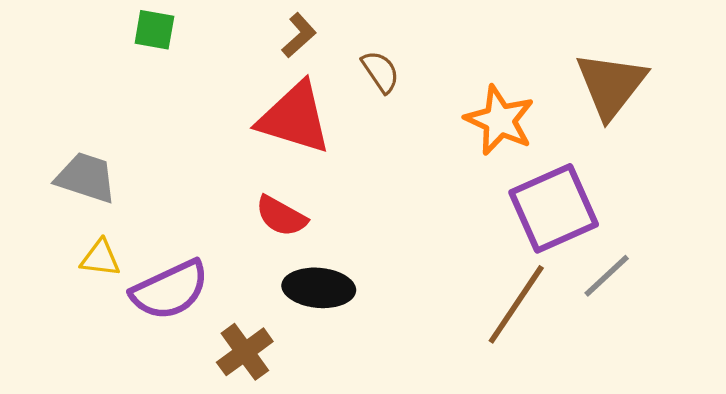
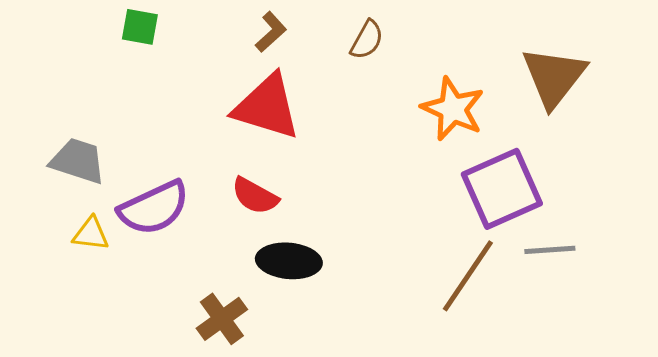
brown semicircle: (381, 72) -> (367, 40), moved, turned 63
gray line: (607, 276) -> (550, 250), turned 39
purple semicircle: (170, 290) -> (154, 208), moved

